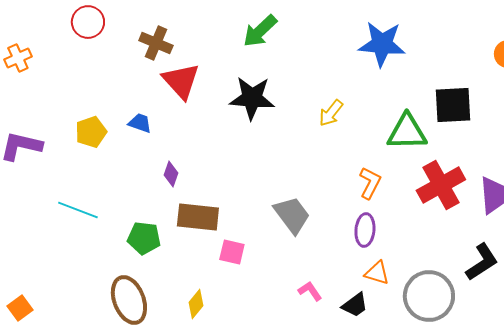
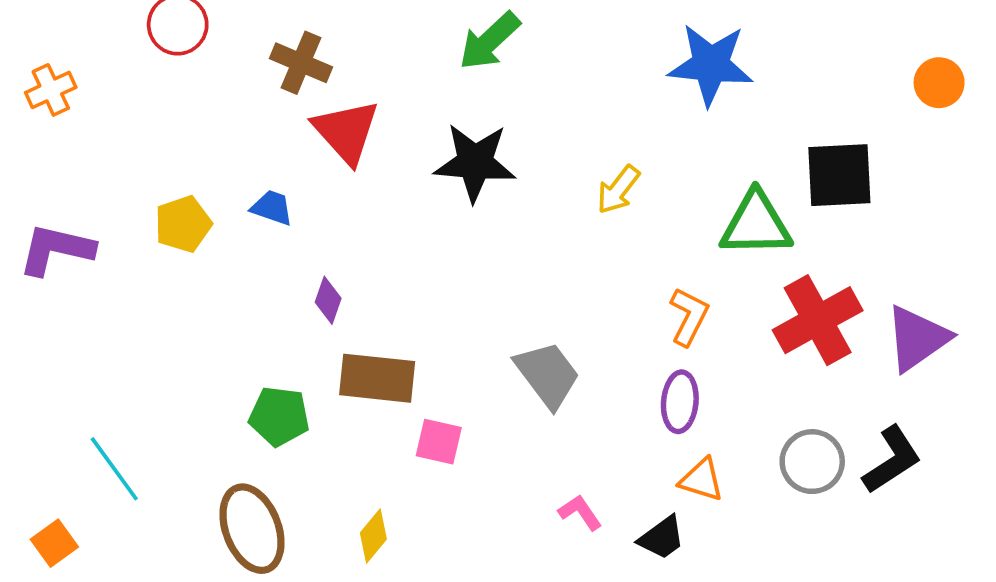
cyan line: (78, 210) -> (114, 469), moved, turned 33
gray circle: (429, 296) -> (812, 462), moved, size x0.7

